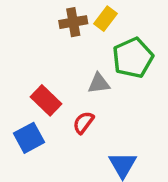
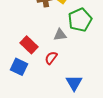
blue square: (29, 138) -> (19, 67), turned -36

